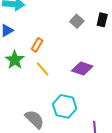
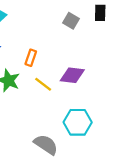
purple diamond: (82, 68) -> (72, 75), moved

